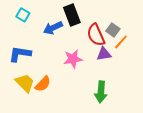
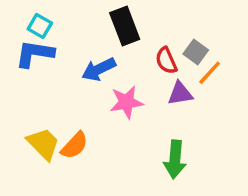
blue arrow: (53, 28) -> (99, 69), moved
red semicircle: (96, 35) -> (166, 61), size x0.7
blue L-shape: (20, 54) -> (35, 54), moved

